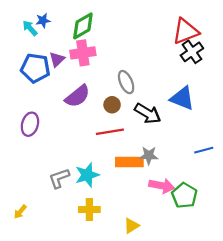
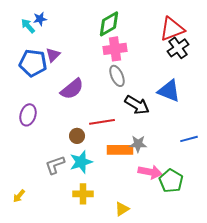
green diamond: (83, 26) -> (109, 24), moved
pink cross: (83, 53) -> (115, 49), moved
brown circle: (112, 105) -> (77, 136), moved

